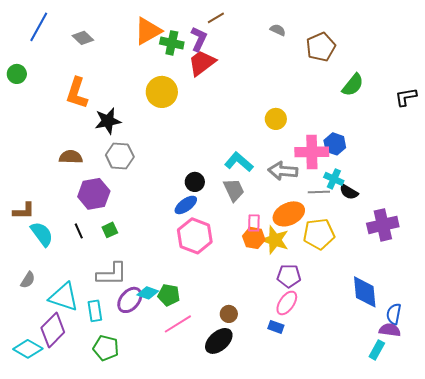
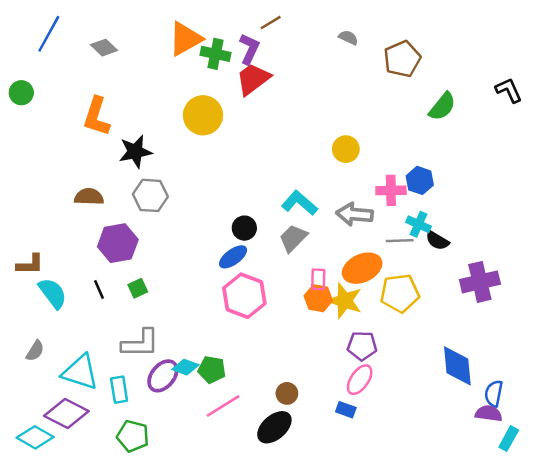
black L-shape: (406, 97) -> (509, 90), moved, turned 75
pink cross: (312, 152) -> (391, 190), size x0.7
gray trapezoid: (234, 190) -> (293, 238), turned -110
purple diamond: (53, 330) -> (66, 413), turned 72
cyan rectangle: (377, 350) -> (509, 439), moved

